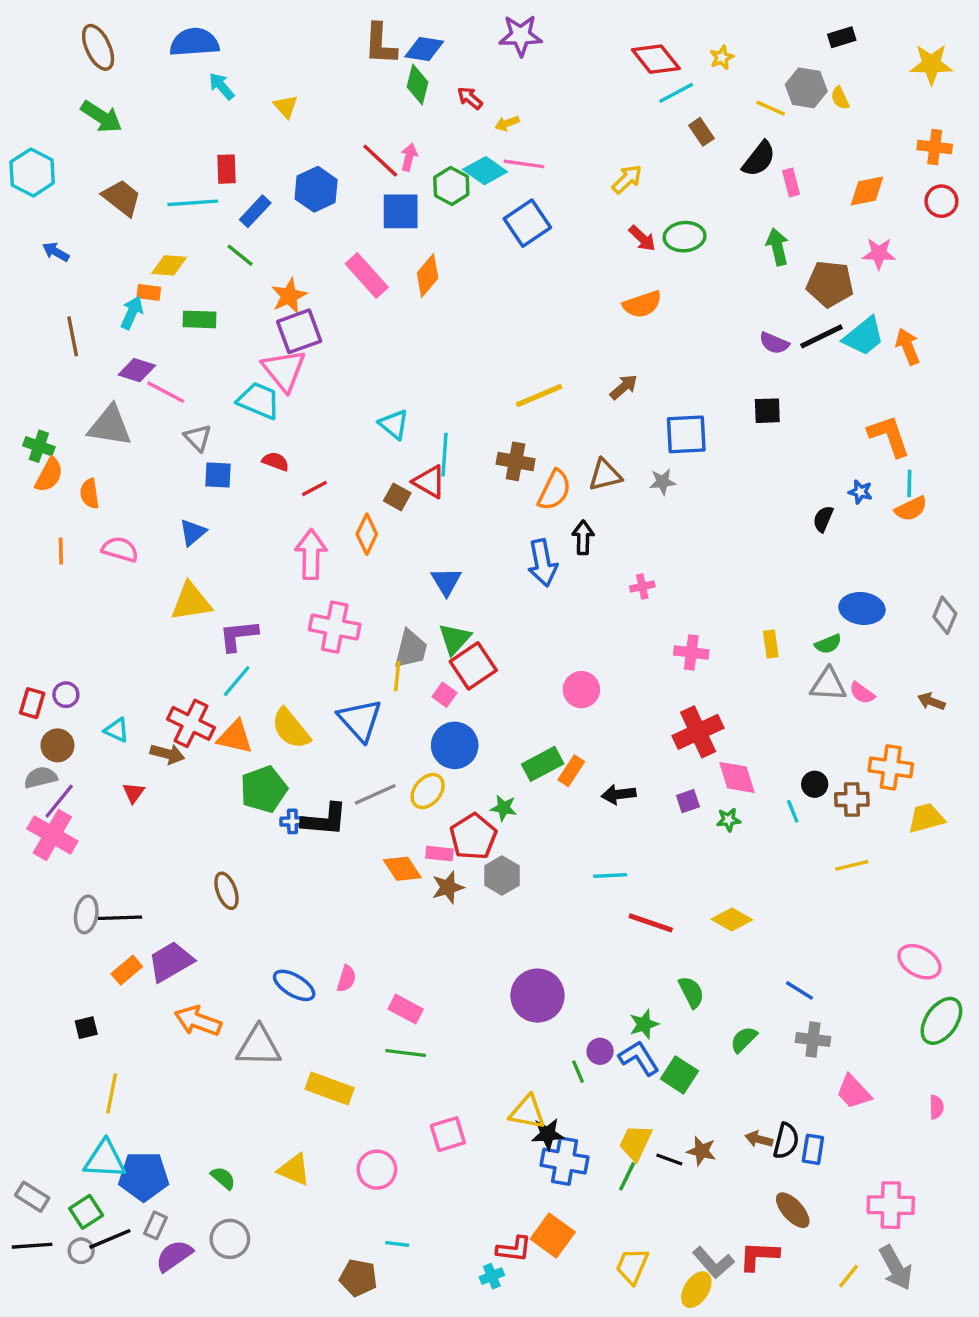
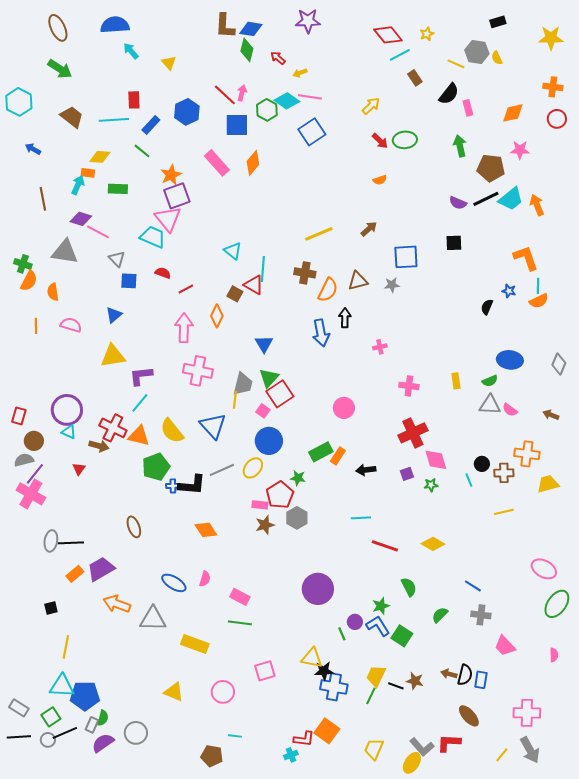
orange semicircle: (642, 304) -> (380, 180), size x0.6
purple circle: (66, 695) -> (67, 410), moved, size x2.0
orange diamond: (402, 869) -> (206, 530), moved
green semicircle: (223, 1178) -> (103, 718), moved, turned 63

